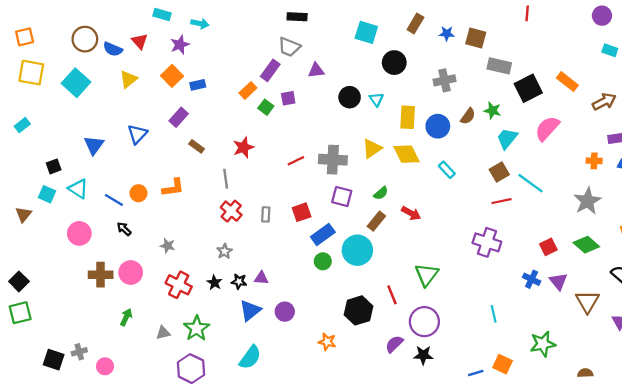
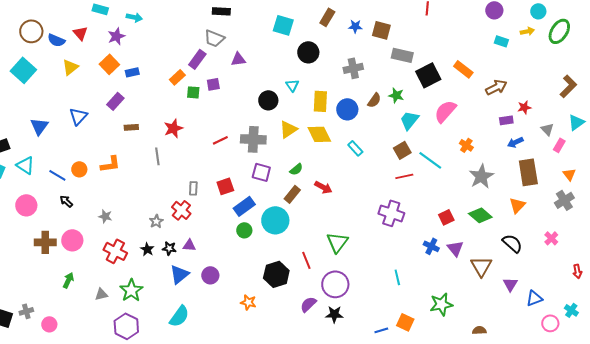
black circle: (350, 97) -> (268, 100), moved
green square: (266, 107) -> (193, 92), turned -32
brown rectangle: (197, 146) -> (131, 127), turned -40
orange cross: (594, 161) -> (466, 145), moved, turned 32
red cross: (231, 211) -> (181, 210), moved

